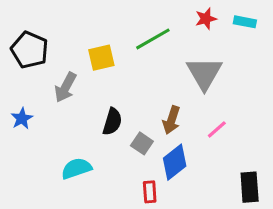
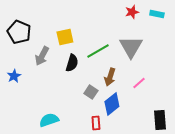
green line: (153, 39) -> (98, 51), moved
black semicircle: (112, 122) -> (72, 63), moved
cyan semicircle: (76, 168) -> (49, 120), moved

